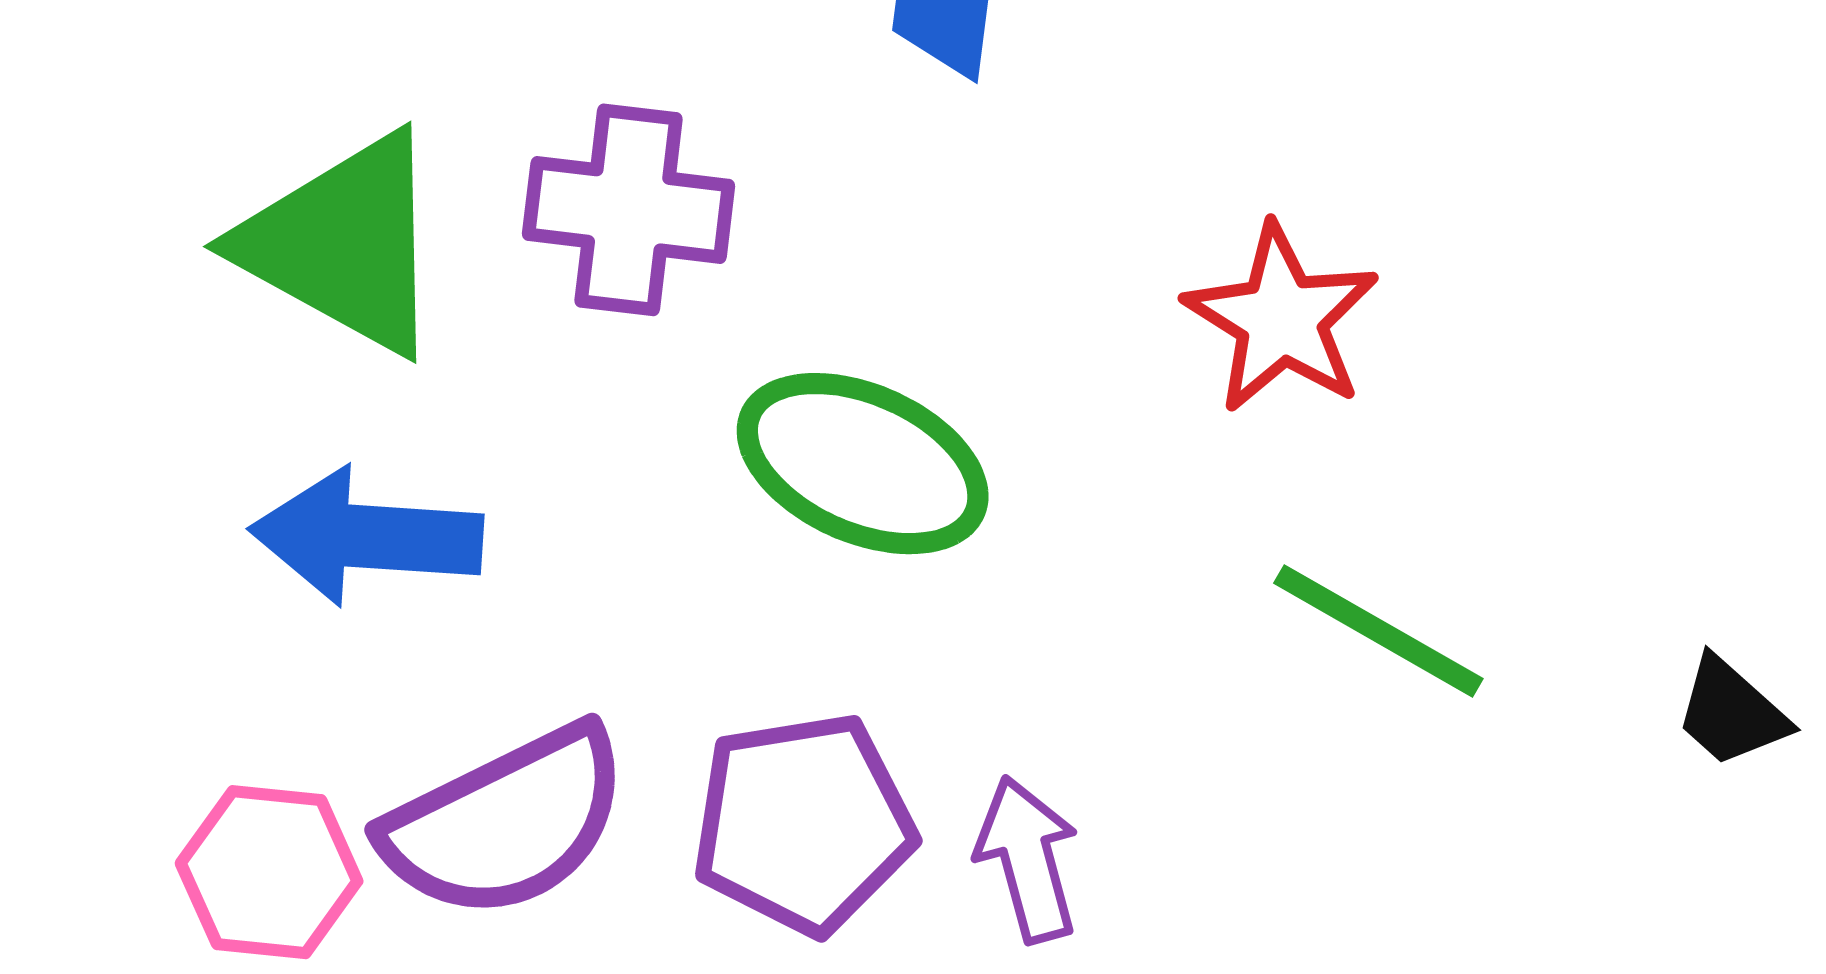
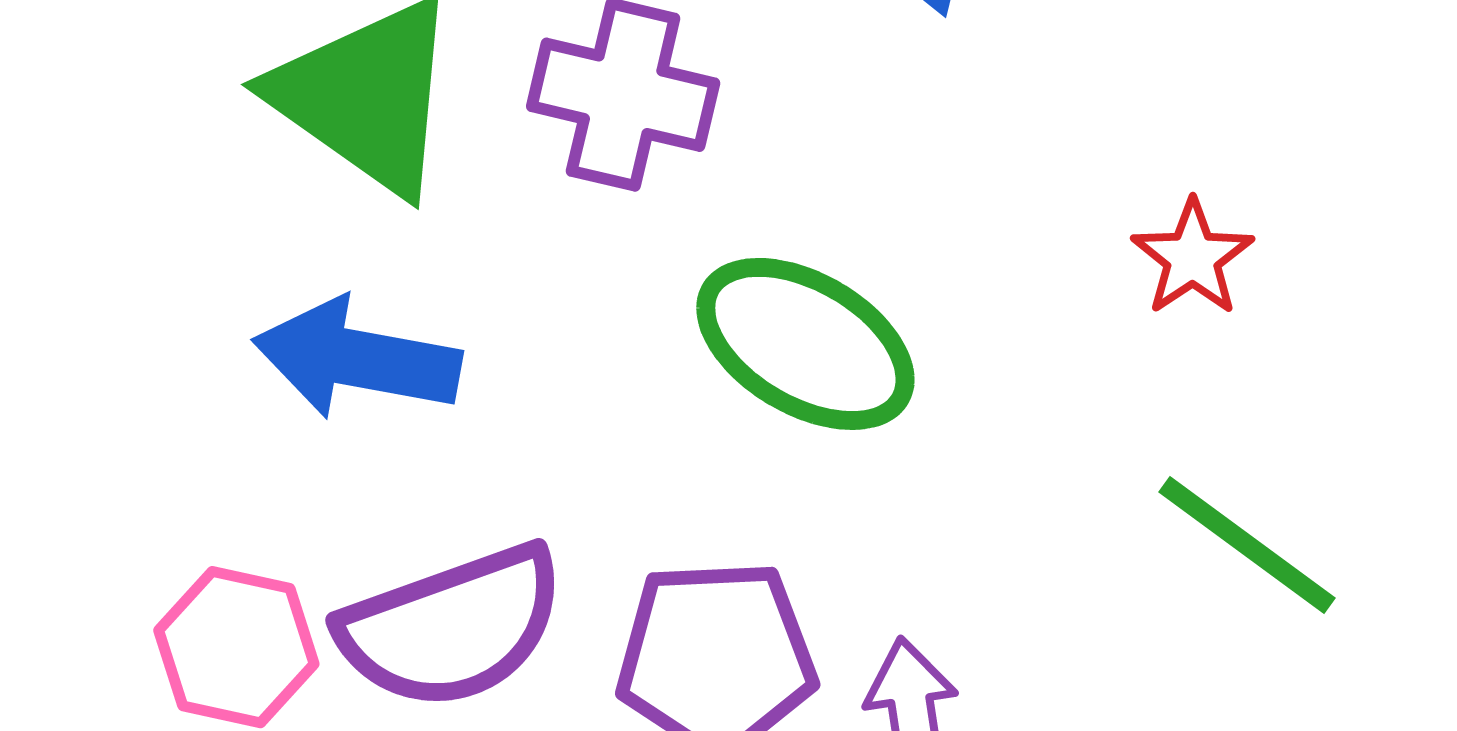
red star: (1281, 319) -> (1192, 258), size x0.7

